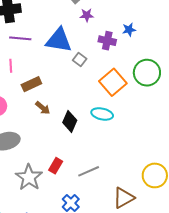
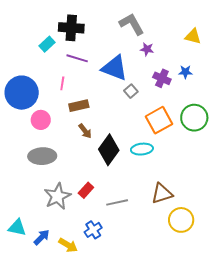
cyan ellipse: (102, 114) -> (142, 149), turned -30
black diamond: (70, 121) -> (109, 150), size x1.4
brown triangle: (124, 198) -> (162, 194), moved

